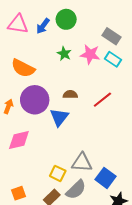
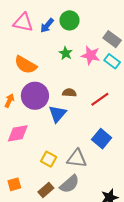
yellow square: (58, 173) -> (49, 159), moved
blue square: (105, 178) -> (102, 139), moved

